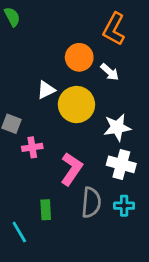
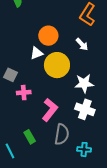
orange circle: (79, 57) -> (48, 36), moved
cyan cross: (124, 206) -> (84, 149), moved
green rectangle: (46, 210) -> (30, 137), turned -32

